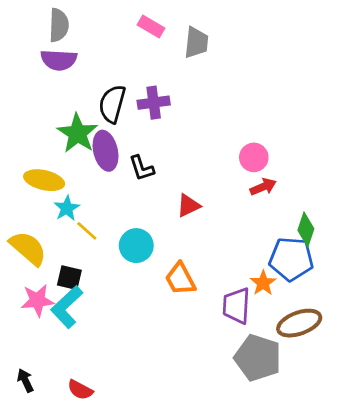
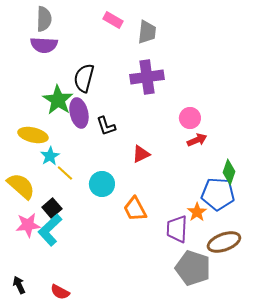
purple cross: (154, 103) -> (147, 77), moved, size x1.4
black square: (69, 278) -> (52, 208), turned 36

